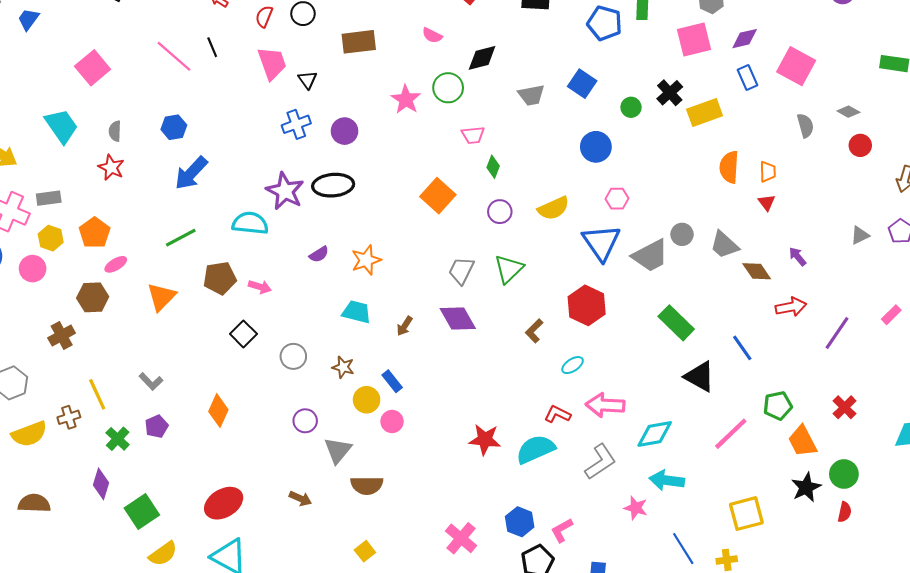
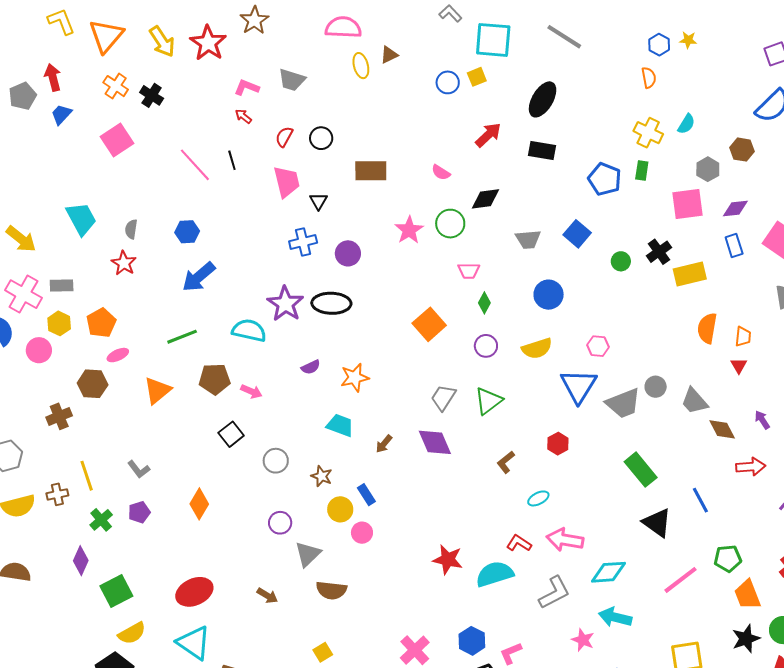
pink square: (93, 68) -> (117, 140), moved
blue circle: (596, 147) -> (549, 295), moved
red hexagon: (587, 305) -> (558, 444), size x0.6

